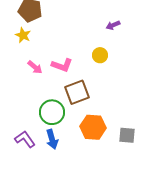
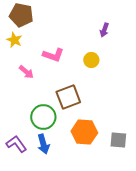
purple arrow: (113, 25) -> (104, 30), turned -48
pink L-shape: (62, 65) -> (53, 55), moved

